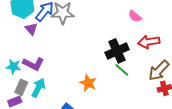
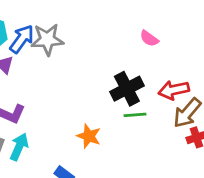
red arrow: (149, 42) -> (174, 90), moved
green line: (122, 70) -> (135, 115), turned -42

